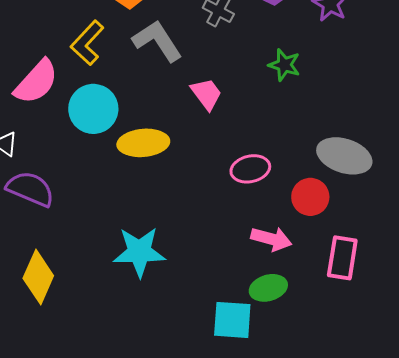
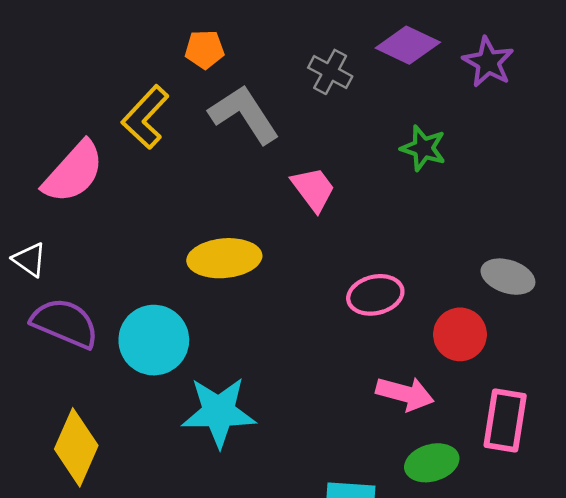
cyan circle: (93, 109) -> (154, 340), moved
gray ellipse: (344, 156) -> (508, 277), size x0.7
green ellipse: (268, 288) -> (432, 463), moved

